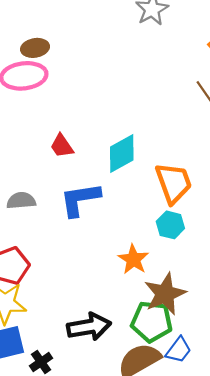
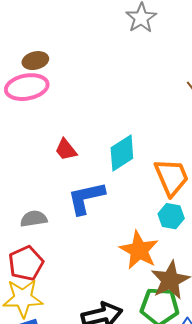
gray semicircle: (21, 201) -> (34, 219), moved
orange star: (133, 259) -> (139, 250), size x1.4

